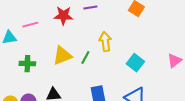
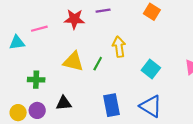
yellow triangle: (62, 56) -> (73, 62), turned 35
green cross: (27, 64) -> (36, 80), moved

